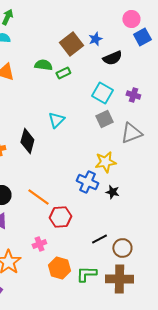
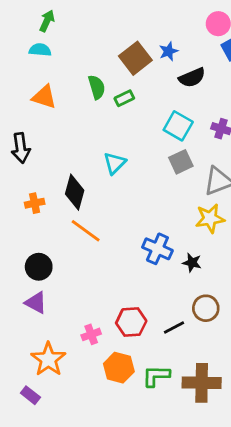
green semicircle: (43, 65) -> (97, 87), turned 66
yellow star: (105, 162) -> (210, 218), moved
orange line: (38, 197) -> (86, 231), moved
red hexagon: (60, 217) -> (131, 322), moved
brown circle: (122, 248) -> (206, 308), moved

